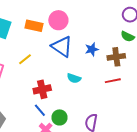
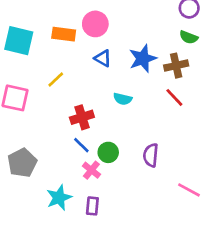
blue triangle: (62, 46) -> (103, 58), size x0.6
blue star: (92, 49) -> (143, 58), size x1.5
red line: (113, 81) -> (174, 97), turned 63

